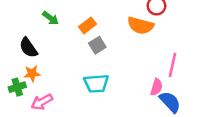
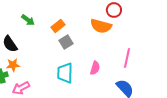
cyan trapezoid: (96, 83) -> (65, 73), turned 95
pink semicircle: (156, 87) -> (95, 68), moved

